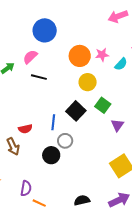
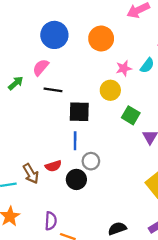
pink star: (102, 55) -> (124, 68), moved
orange circle: (80, 56) -> (101, 39), moved
black square: (76, 111) -> (79, 112), moved, turned -36
red semicircle: (25, 129) -> (53, 166), moved

